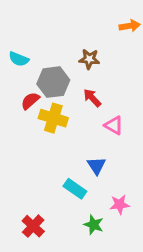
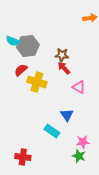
brown star: (89, 59) -> (62, 55), moved
gray hexagon: (53, 82) -> (28, 46), moved
green star: (94, 225) -> (79, 156), moved
red cross: (33, 226) -> (23, 157), turned -35

